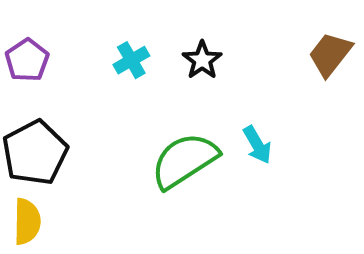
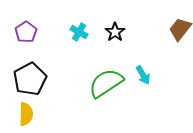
cyan cross: (131, 60) -> (79, 32), turned -30

